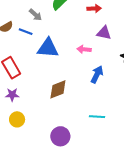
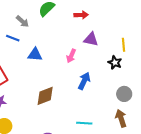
blue triangle: (48, 48) -> (35, 55), size x0.7
pink arrow: (84, 49) -> (71, 56), turned -72

